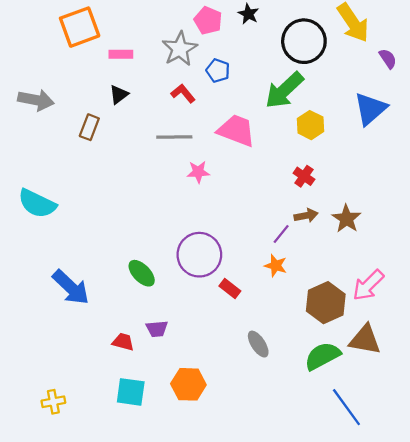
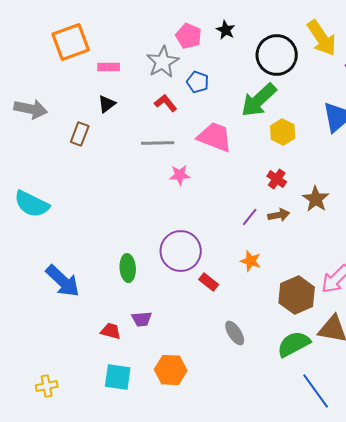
brown star: (346, 219) -> (316, 199), moved
purple line: (281, 234) -> (250, 217), moved
green ellipse: (142, 273) -> (128, 268), turned 40

